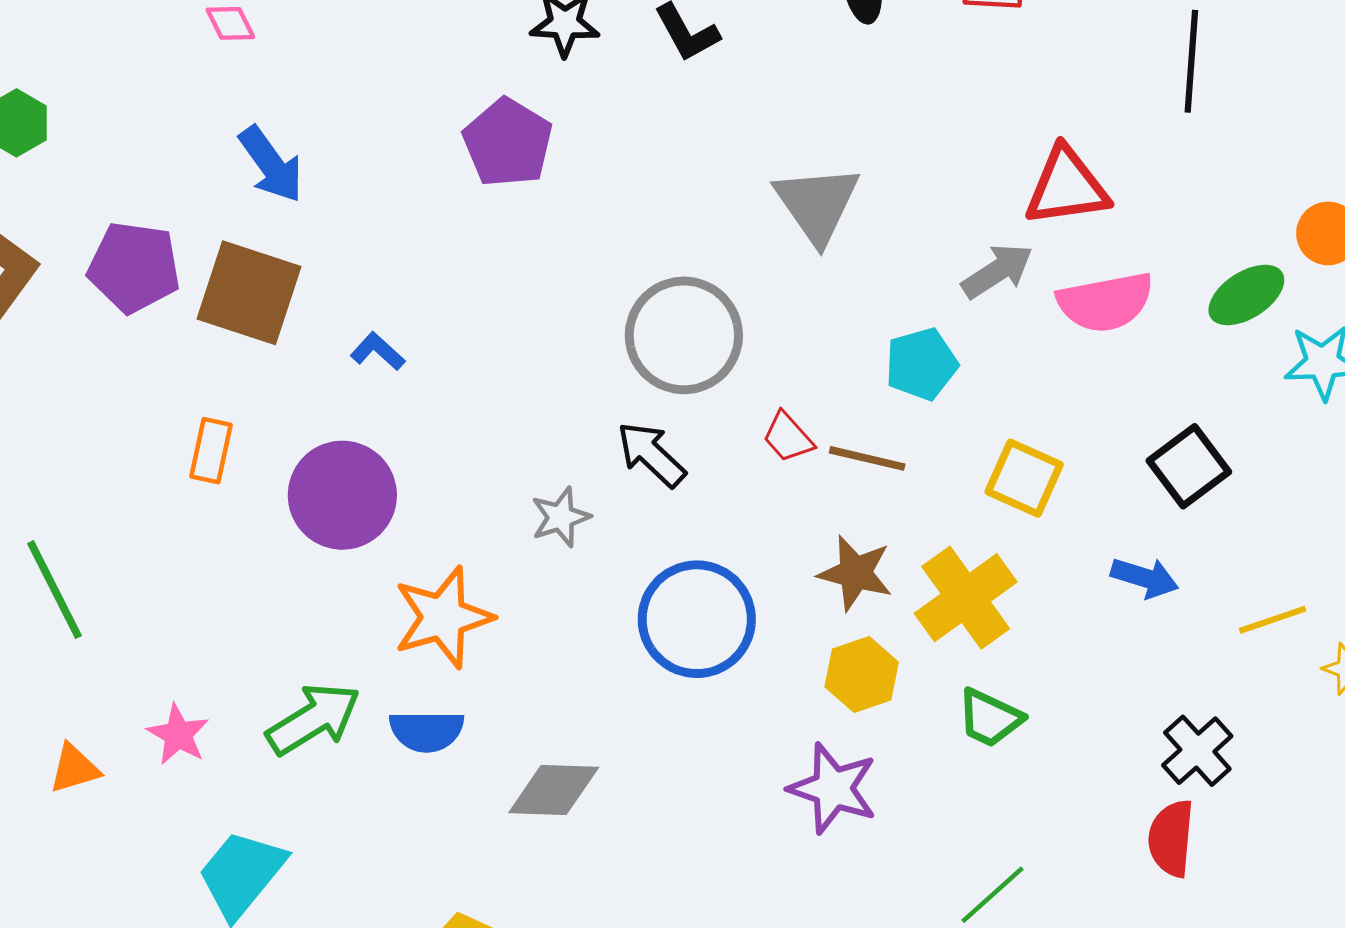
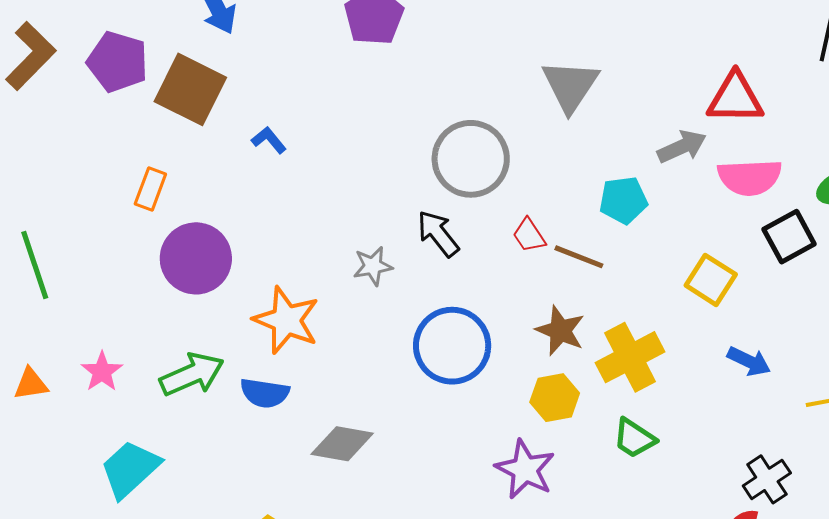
black square: (1189, 466) -> (789, 237), moved
yellow square: (1024, 478) -> (711, 280), moved
purple circle: (342, 495) -> (196, 258), moved
orange star: (443, 617) -> (286, 320), turned 30

